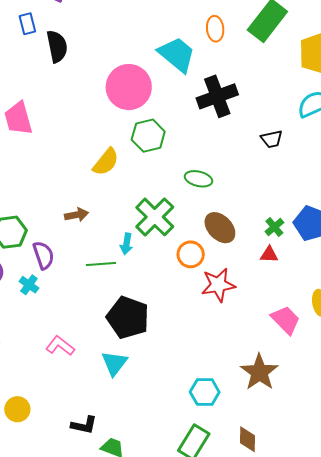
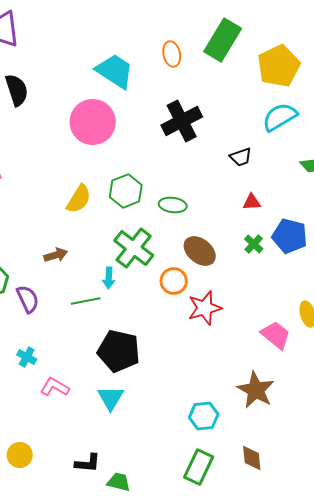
cyan trapezoid: (177, 54) -> (115, 71), moved
green hexagon: (148, 136) -> (126, 191), moved
red triangle: (269, 255) -> (252, 202), moved
cyan cross: (29, 285) -> (27, 357), moved

